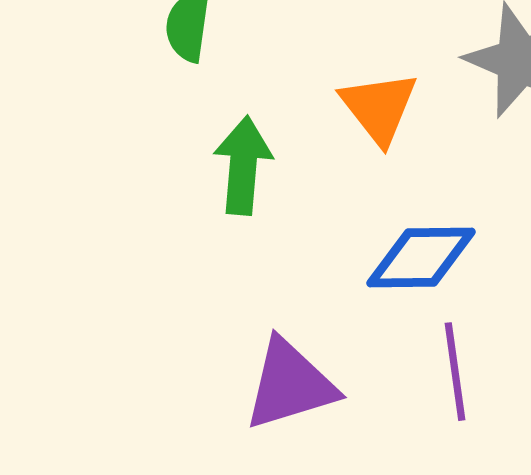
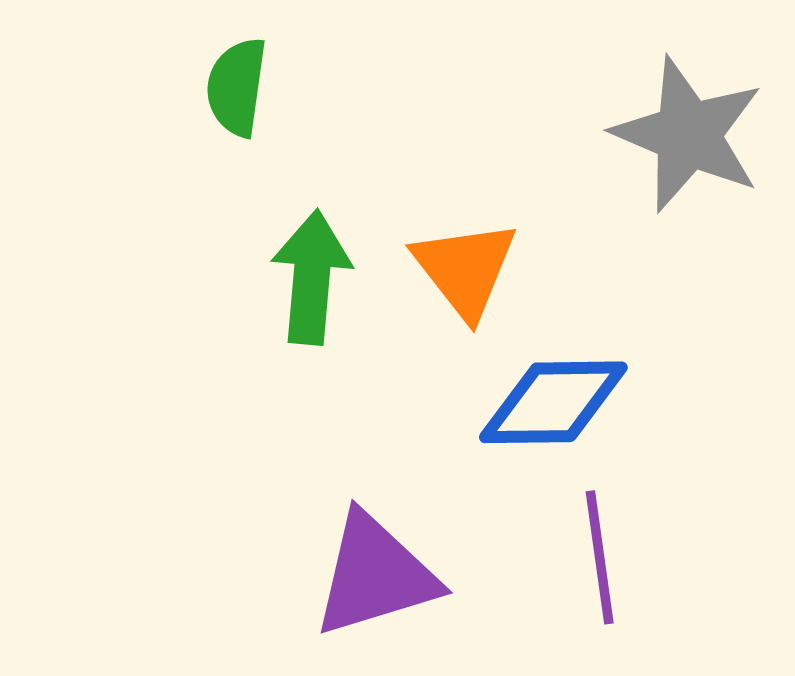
orange triangle: (379, 108) -> (465, 269), moved

